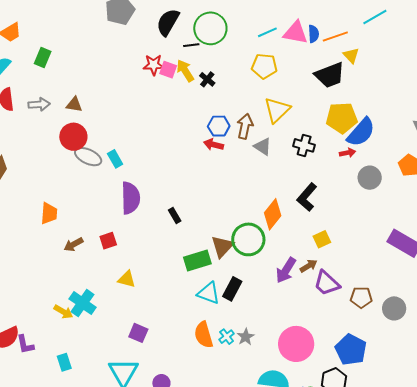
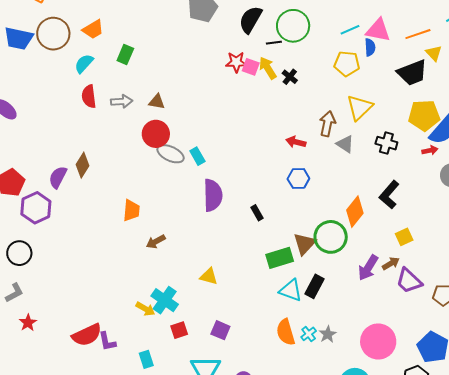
blue semicircle: (314, 34) -> (370, 47), moved
blue hexagon: (219, 126) -> (298, 179), moved
red square: (108, 241) -> (179, 330), moved

